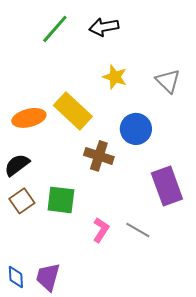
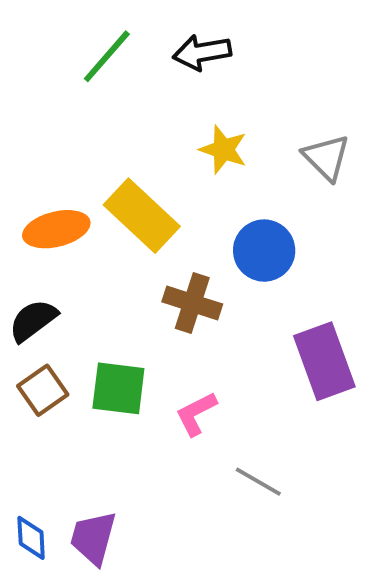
pink L-shape: (101, 230) -> (196, 414), moved, turned -150
gray line: (138, 230) -> (258, 482), moved

